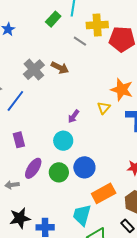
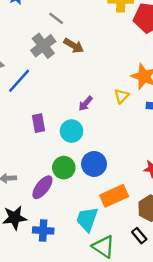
gray line: (80, 41) -> (56, 18), moved
purple rectangle: (19, 140) -> (38, 123), moved
purple ellipse: (33, 168) -> (42, 187), moved

